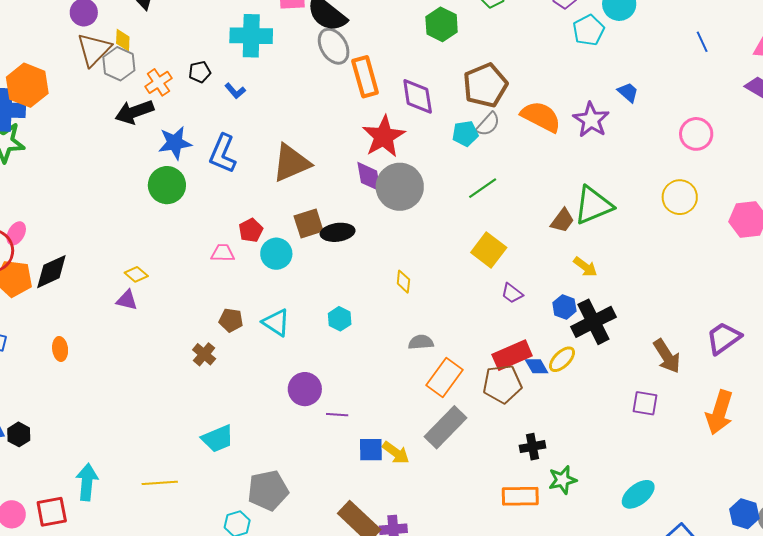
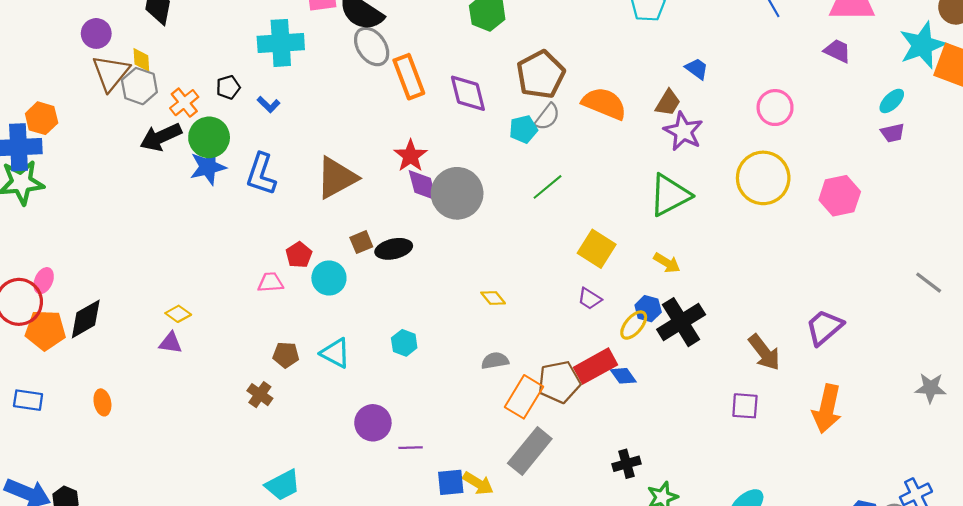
orange hexagon: (27, 85) -> (42, 118), size x0.7
purple star: (591, 120) -> (683, 131), moved
red star: (384, 136) -> (411, 156), moved, size x0.7
green circle: (167, 185) -> (209, 137), moved
yellow circle: (680, 197) -> (763, 178), size x1.4
brown trapezoid: (562, 220) -> (668, 103), moved
brown square: (309, 224) -> (361, 242), size x0.7
yellow square: (489, 250) -> (597, 249), moved
yellow diamond: (403, 282) -> (493, 298), moved, turned -40
yellow ellipse: (562, 359) -> (634, 325), moved
brown pentagon: (502, 384) -> (559, 382), moved

